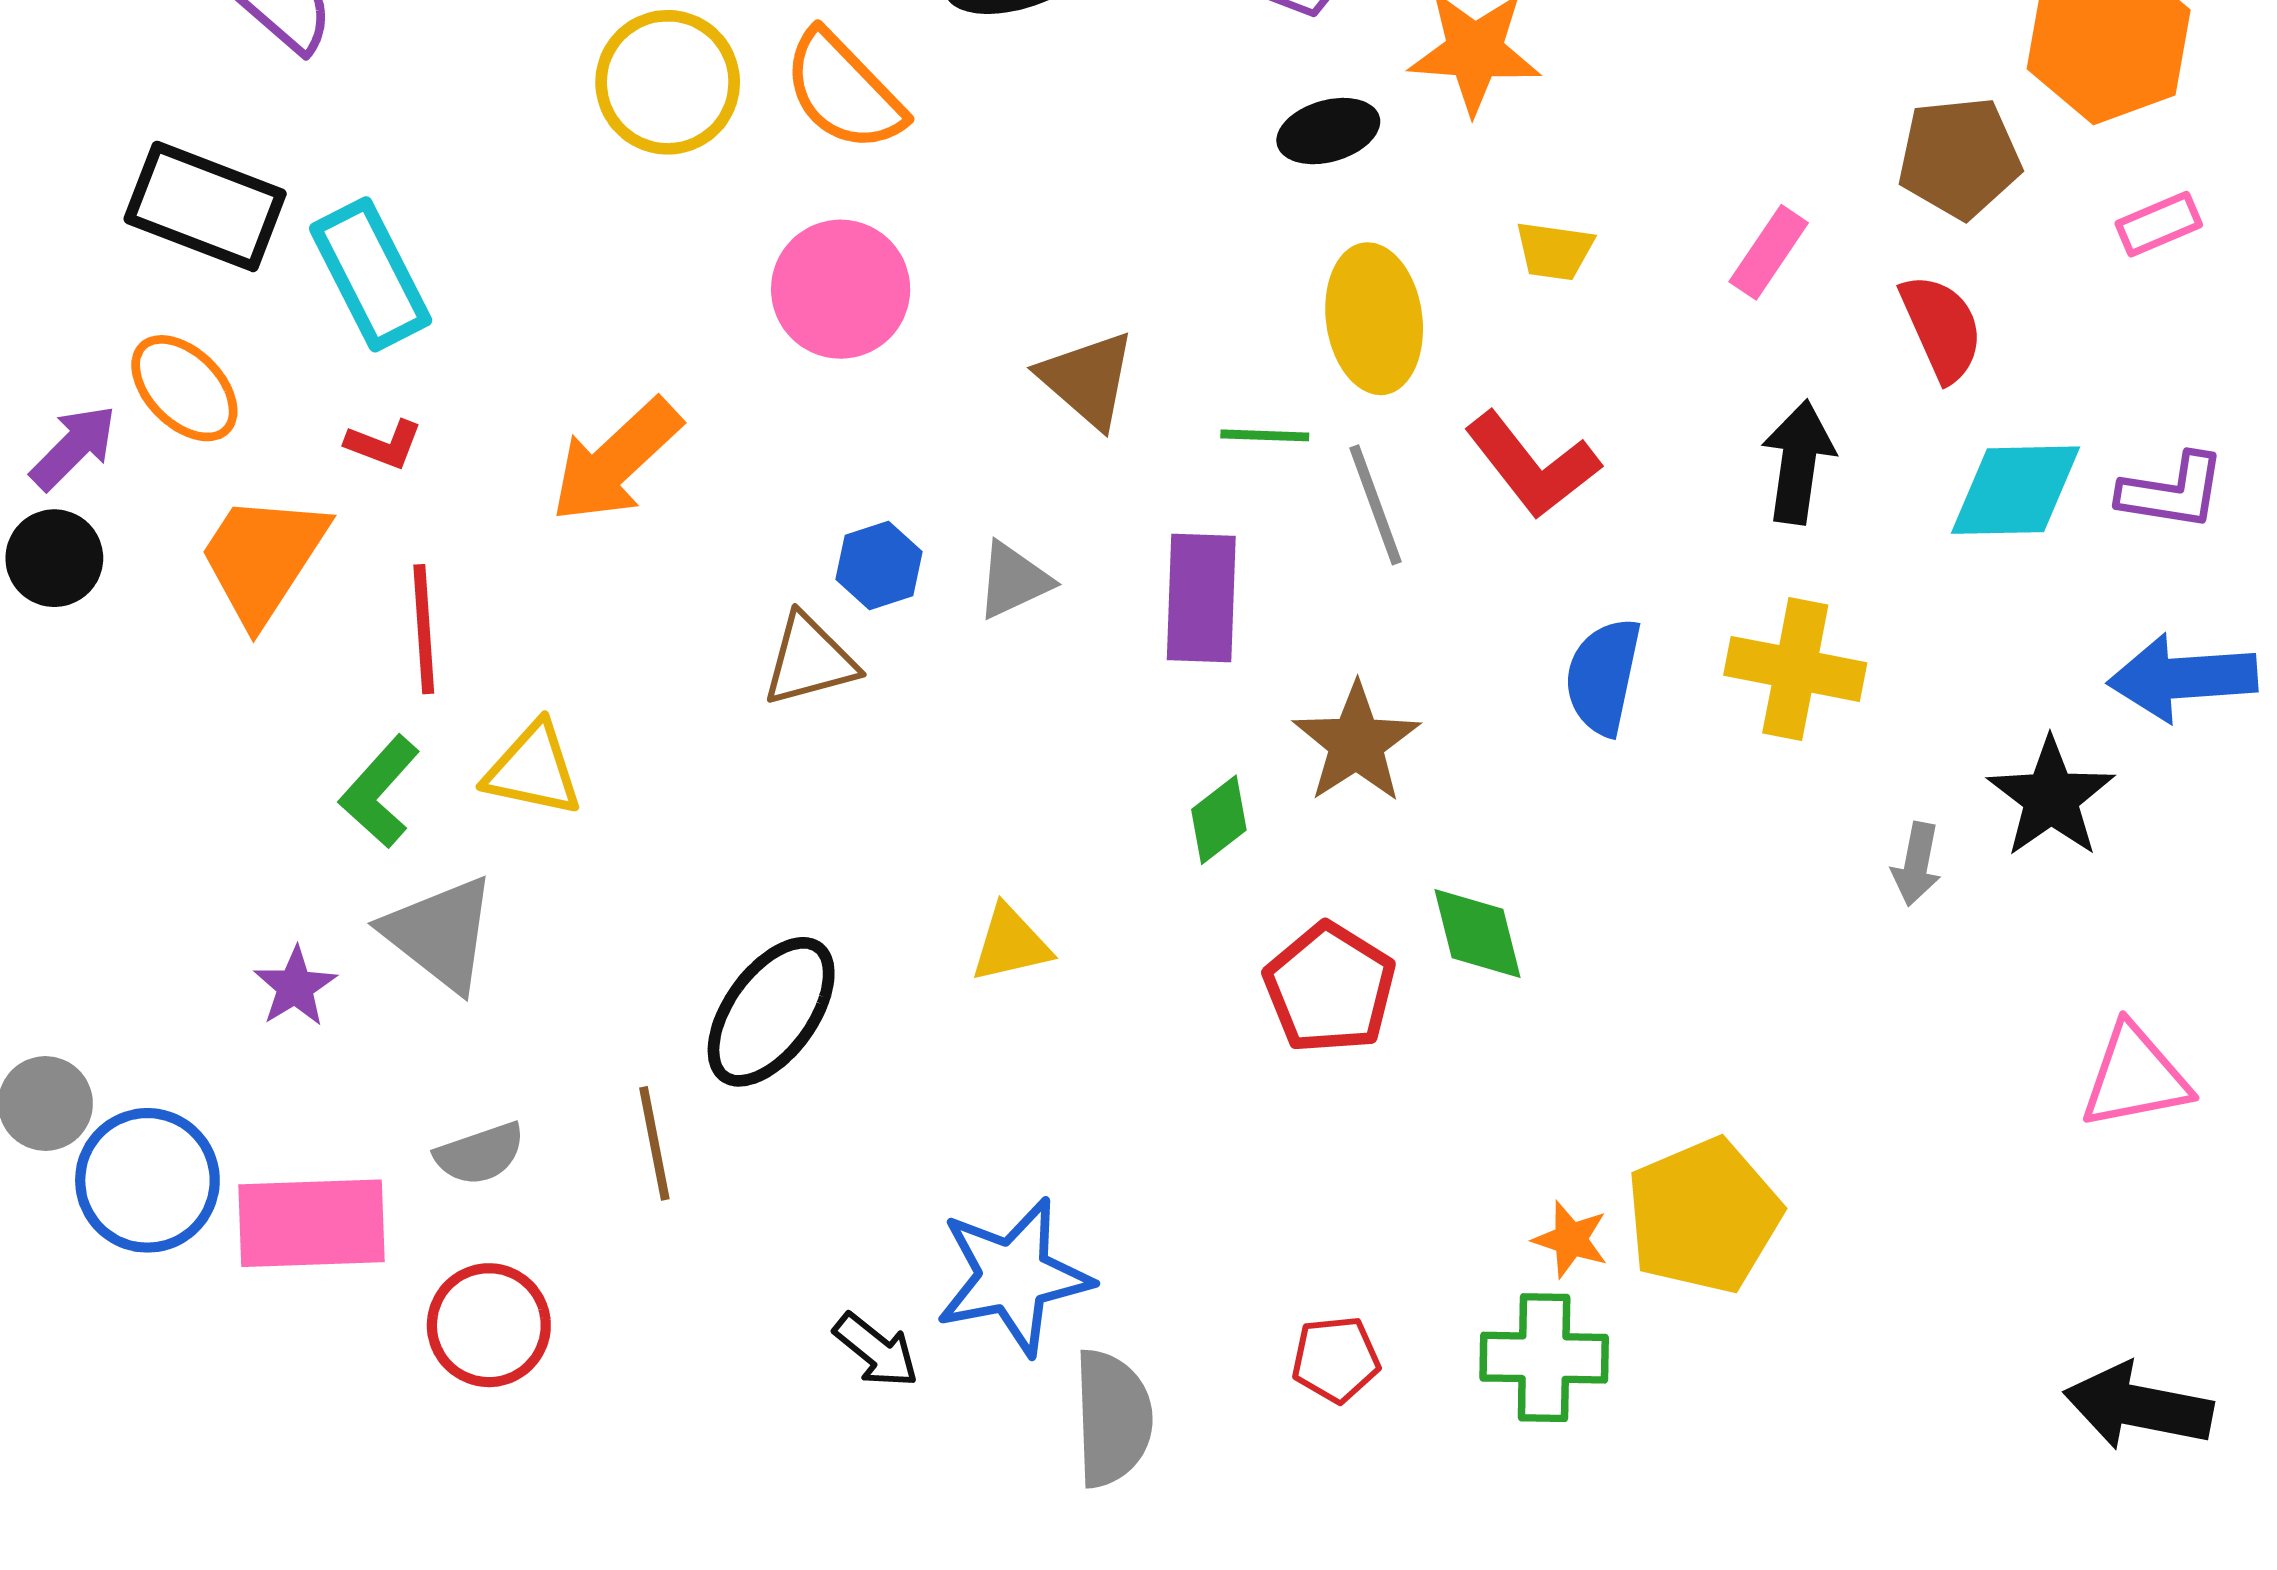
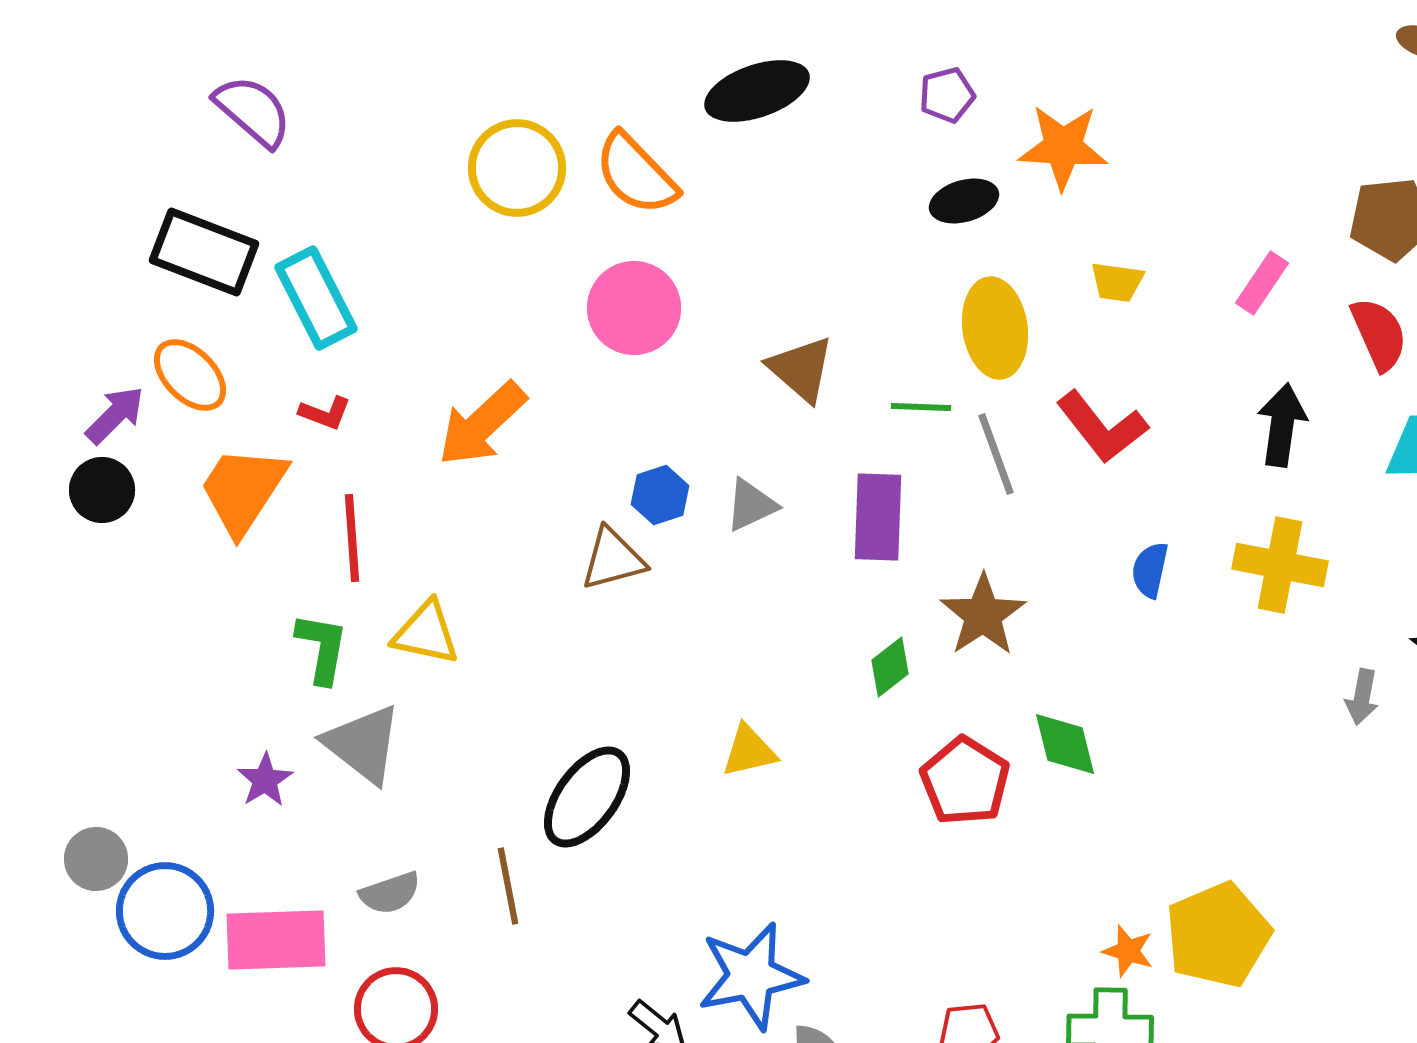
blue semicircle: (1603, 676) -> (1150, 570), size x0.7
green L-shape: (379, 792) -> (322, 648), turned 148

